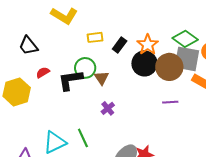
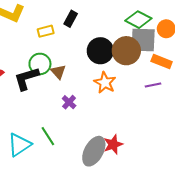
black rectangle: (120, 45) -> (71, 19), moved
orange star: (148, 45) -> (105, 83), moved
purple line: (170, 102) -> (153, 85), moved

